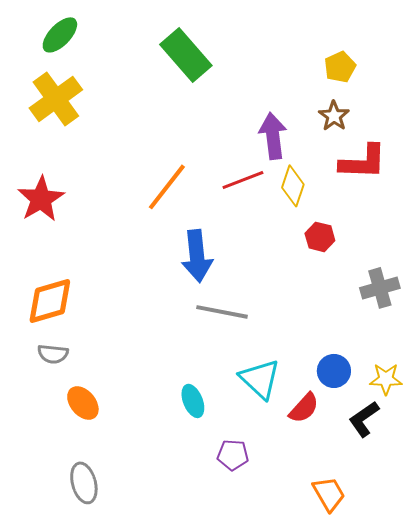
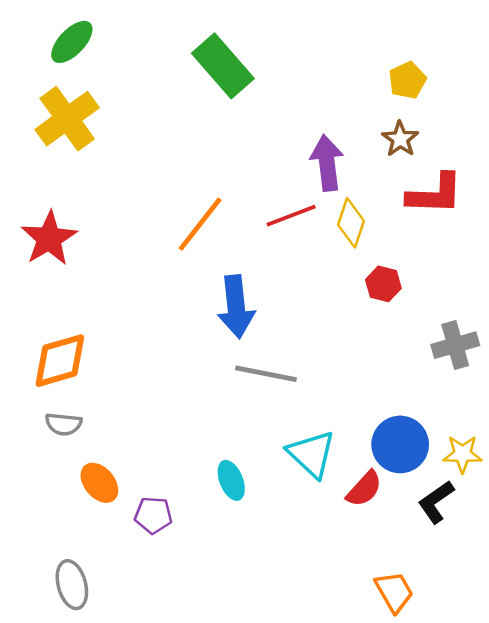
blue circle: (334, 371) -> (400, 444), size x1.4
purple pentagon: (233, 455) -> (153, 515), moved
gray ellipse: (84, 483) -> (72, 585), moved

